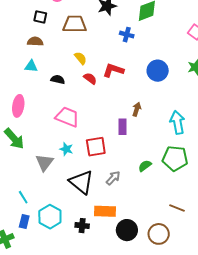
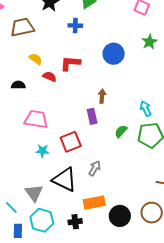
cyan arrow: (177, 122) -> (146, 109), moved, size x0.7
gray triangle: (45, 163) -> (34, 193), moved
green semicircle: (145, 166) -> (121, 131), moved

